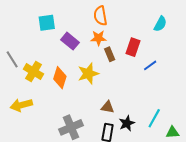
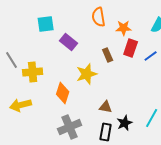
orange star: (98, 38) -> (124, 28), moved
blue line: (150, 65) -> (151, 56), moved
yellow cross: (33, 72) -> (33, 72), turned -36
orange diamond: (60, 78) -> (63, 93), moved

